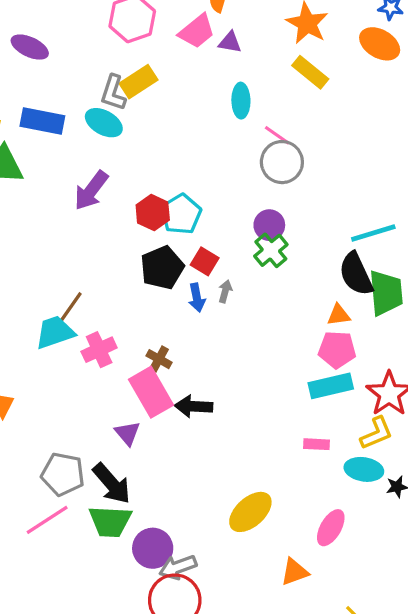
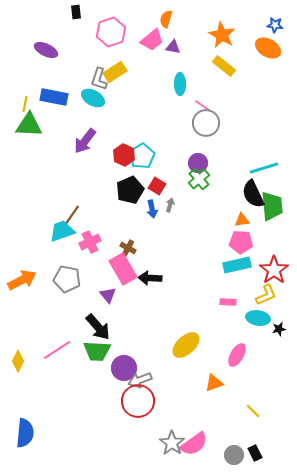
gray pentagon: (63, 474) -> (67, 279), moved

